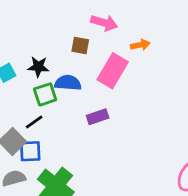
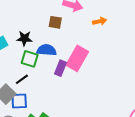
pink rectangle: (113, 71) -> (77, 58), moved
green square: (45, 94) -> (30, 59), turned 36
purple rectangle: (98, 117) -> (61, 68), moved, turned -49

